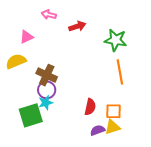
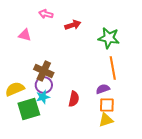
pink triangle: (27, 37) -> (25, 35), turned 40
yellow semicircle: (16, 61) -> (15, 89), moved
red semicircle: (90, 107) -> (74, 99), moved
purple semicircle: (98, 130) -> (103, 89), moved

